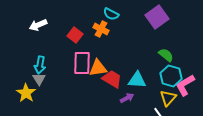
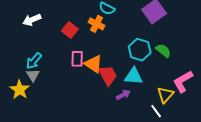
pink rectangle: (82, 63) -> (77, 59), size x0.7
cyan arrow: (40, 65) -> (34, 61), turned 30
orange triangle: (98, 68) -> (93, 64), turned 42
cyan hexagon: (171, 76) -> (140, 50), moved
red trapezoid: (112, 79) -> (108, 75), turned 30

